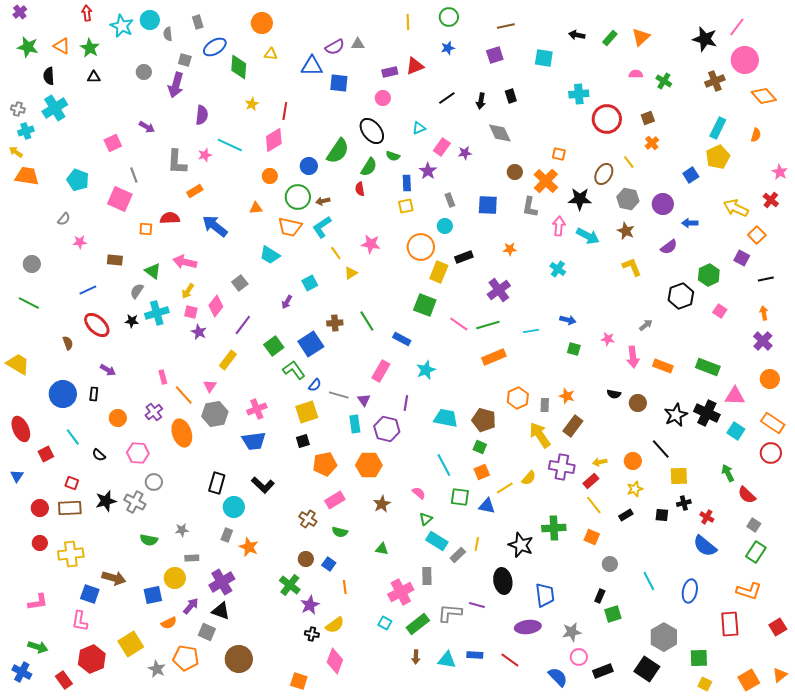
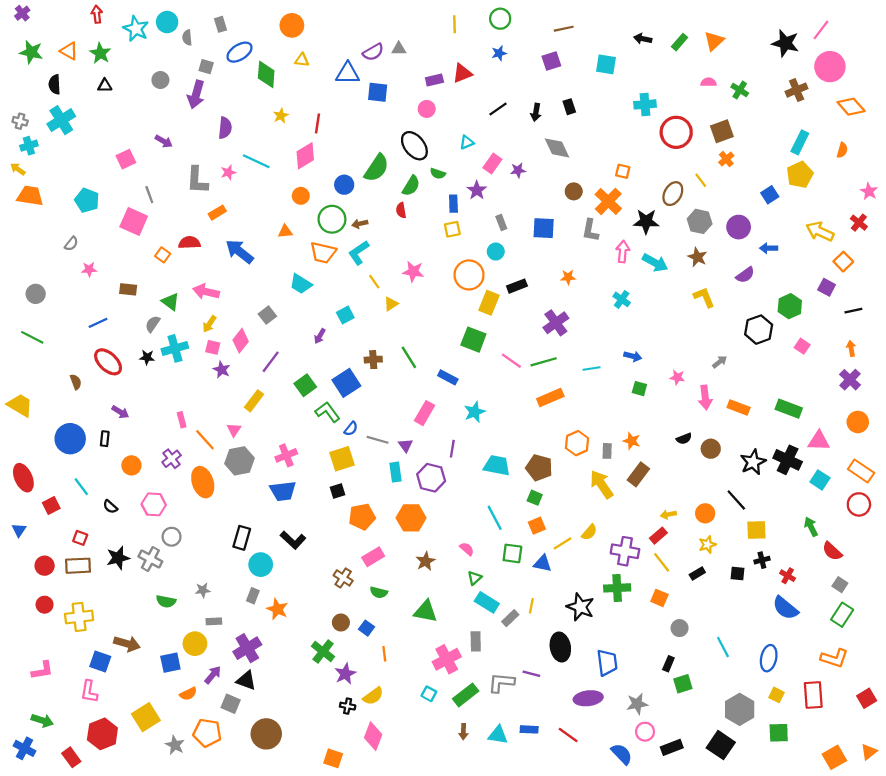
brown square: (648, 118) -> (722, 131), size x1.5
orange square: (146, 229) -> (163, 255), turned 32
black semicircle: (614, 394) -> (684, 439), turned -32
purple cross: (562, 467) -> (625, 551), moved
green triangle: (382, 549) -> (426, 611), size x1.6
yellow square: (705, 684) -> (776, 695), moved

